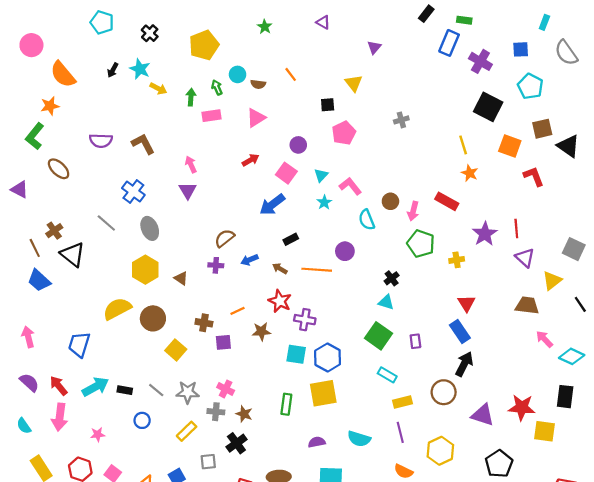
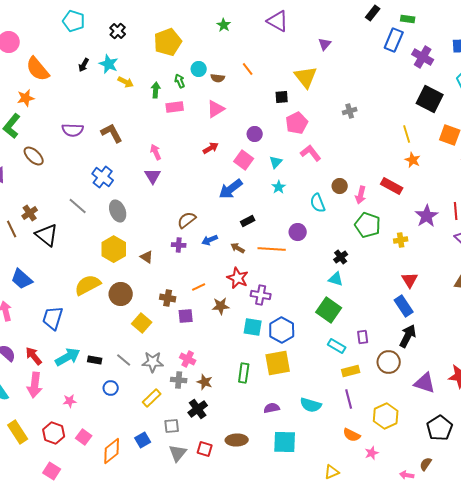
purple triangle: (323, 22) -> (278, 21), size x1.6
yellow triangle: (354, 83) -> (306, 77), size x1.4
pink L-shape: (350, 186) -> (311, 153), moved
blue trapezoid: (39, 280) -> (22, 279), moved
purple rectangle: (415, 341) -> (363, 337), moved

